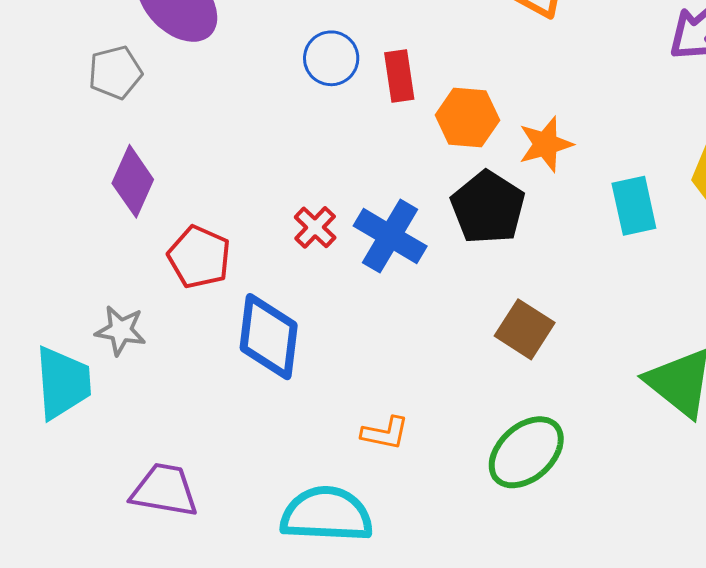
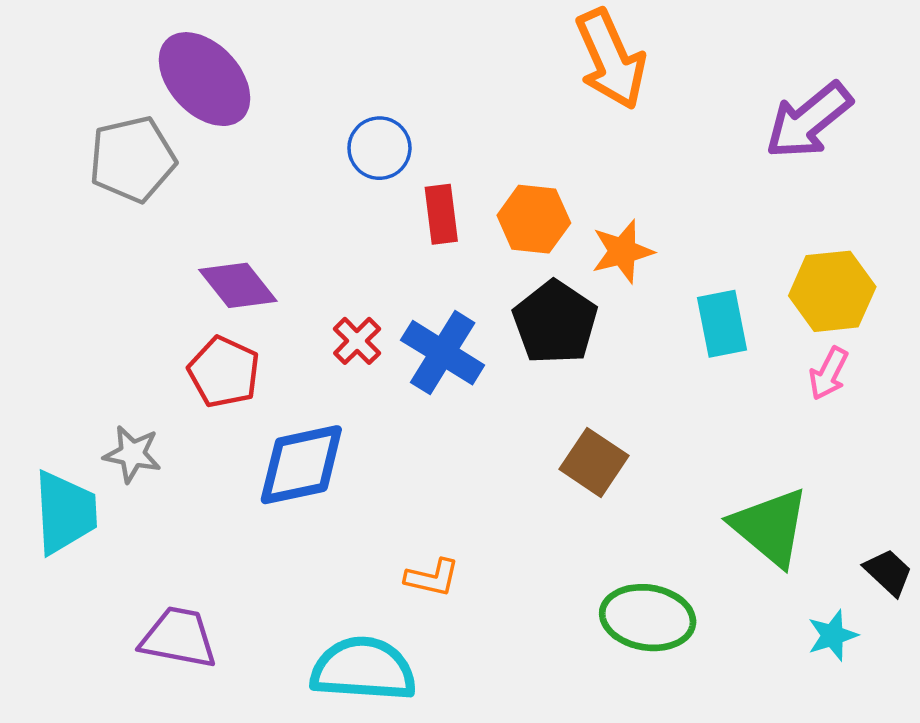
gray pentagon: (115, 72) -> (132, 159), size x1.4
red rectangle: (399, 76) -> (441, 214), moved
purple diamond: (133, 181) -> (238, 285), moved, turned -64
blue diamond: (269, 337) -> (301, 465), turned 70
green ellipse: (526, 452) -> (648, 618), moved, turned 50

